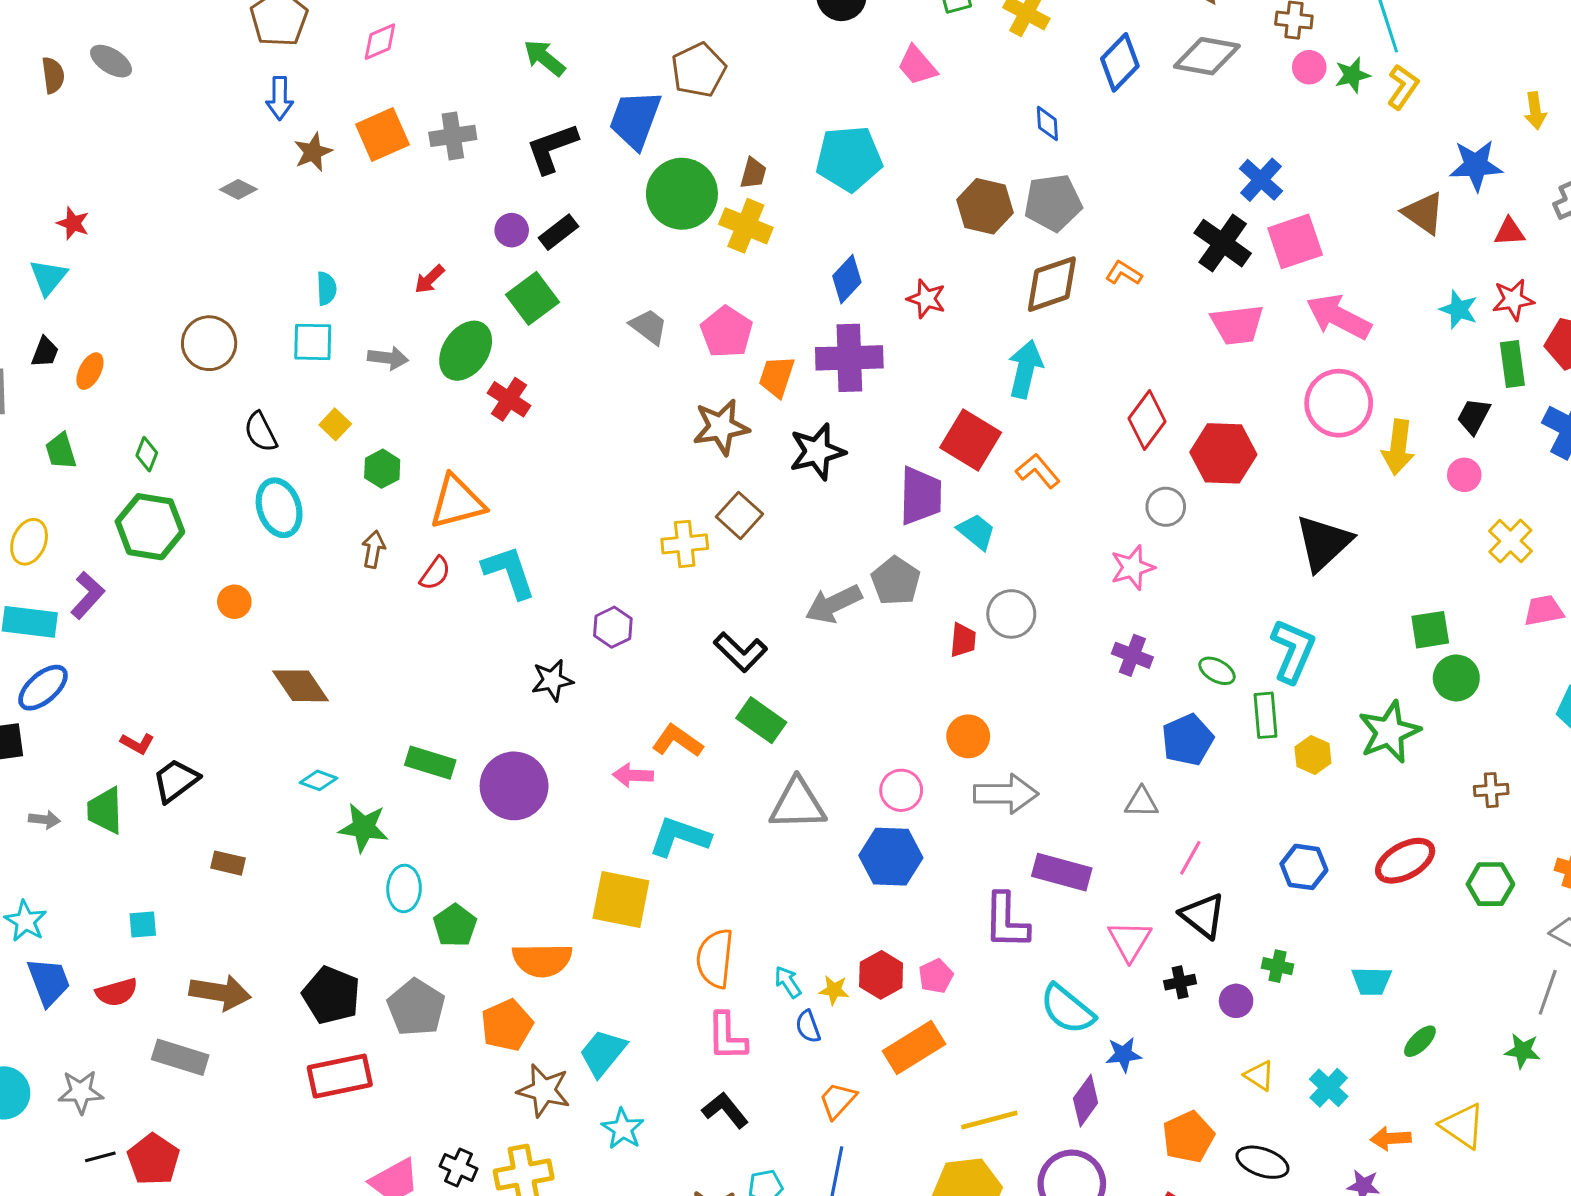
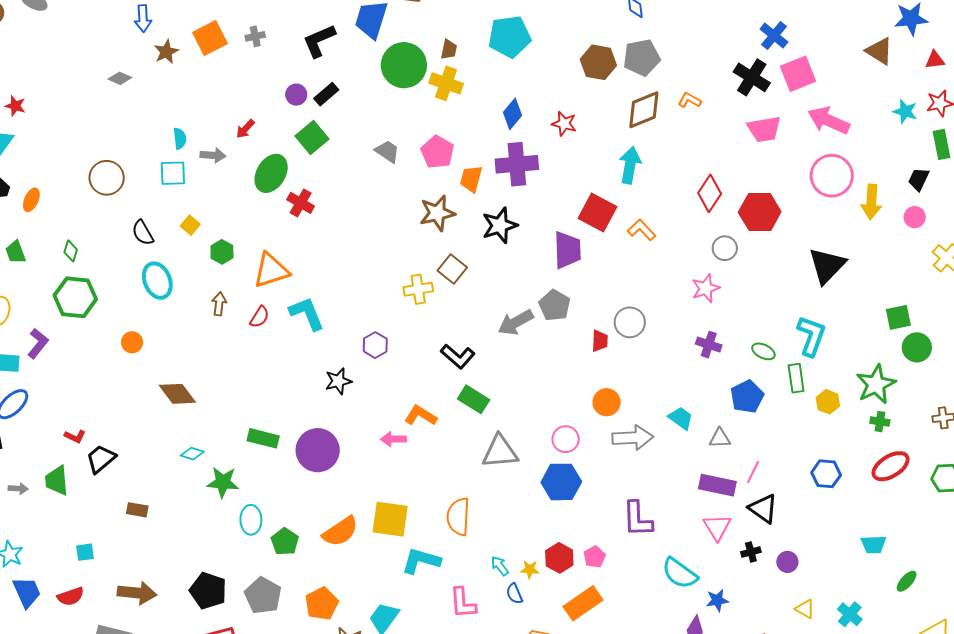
gray cross: (453, 136) -> (255, 36), size x0.7
gray arrow: (388, 358) -> (213, 155), moved
cyan trapezoid: (976, 532) -> (681, 418), moved
cyan L-shape: (680, 837) -> (421, 561), moved
purple rectangle: (1062, 872) -> (717, 485), moved
orange semicircle: (715, 958) -> (458, 517), moved
orange semicircle: (542, 960) -> (340, 531), moved, turned -30
green cross: (1277, 966) -> (880, 422), moved

